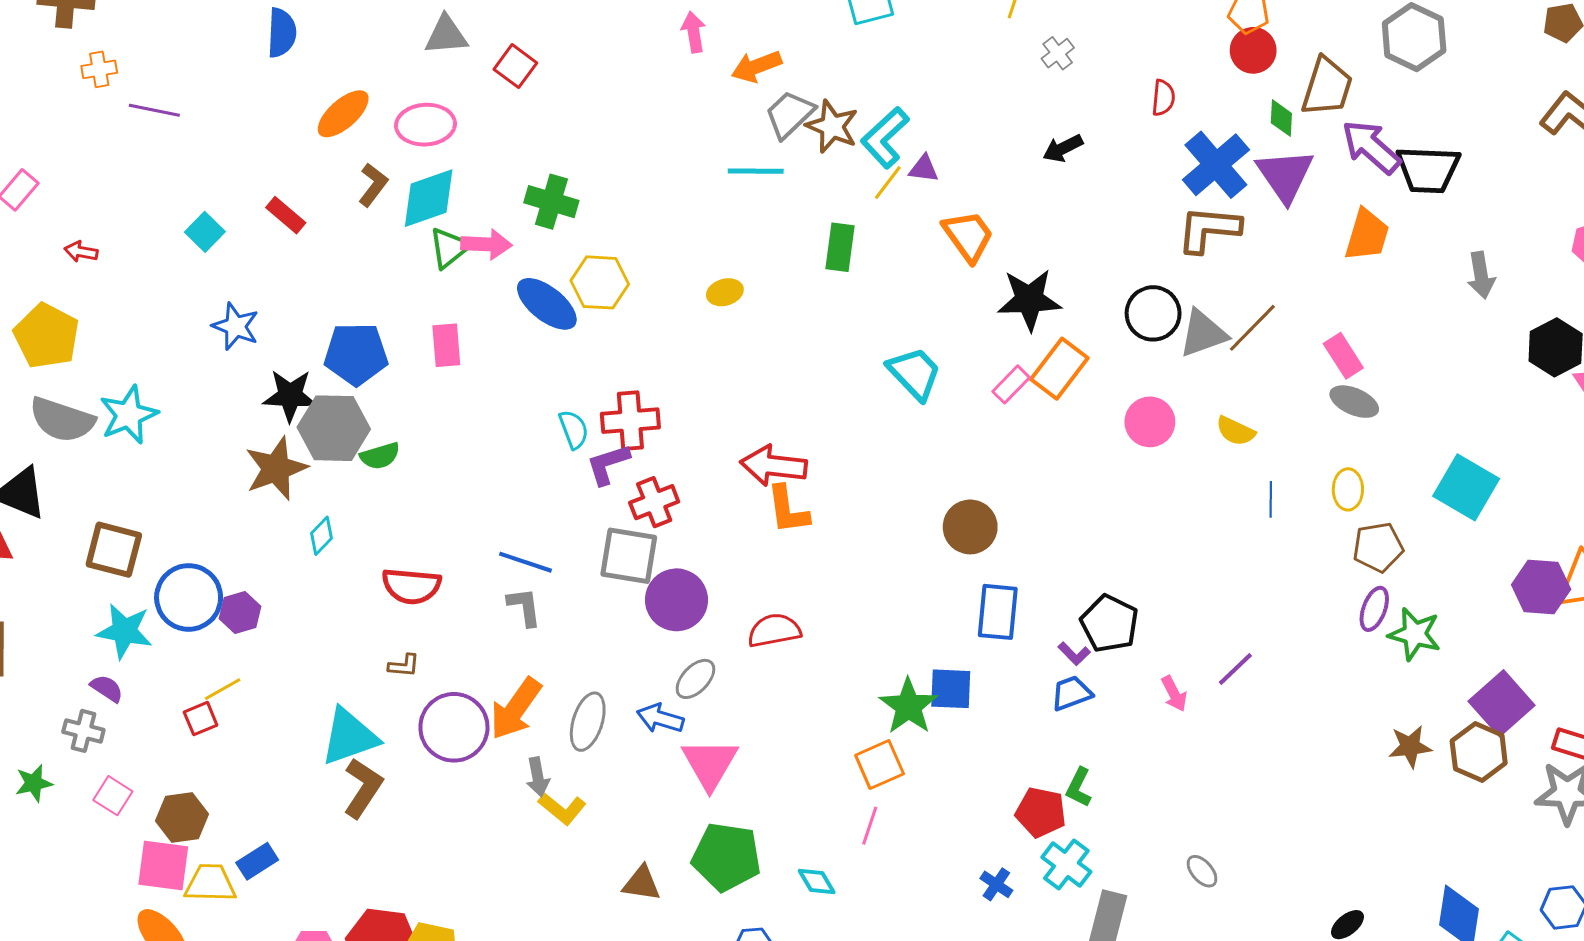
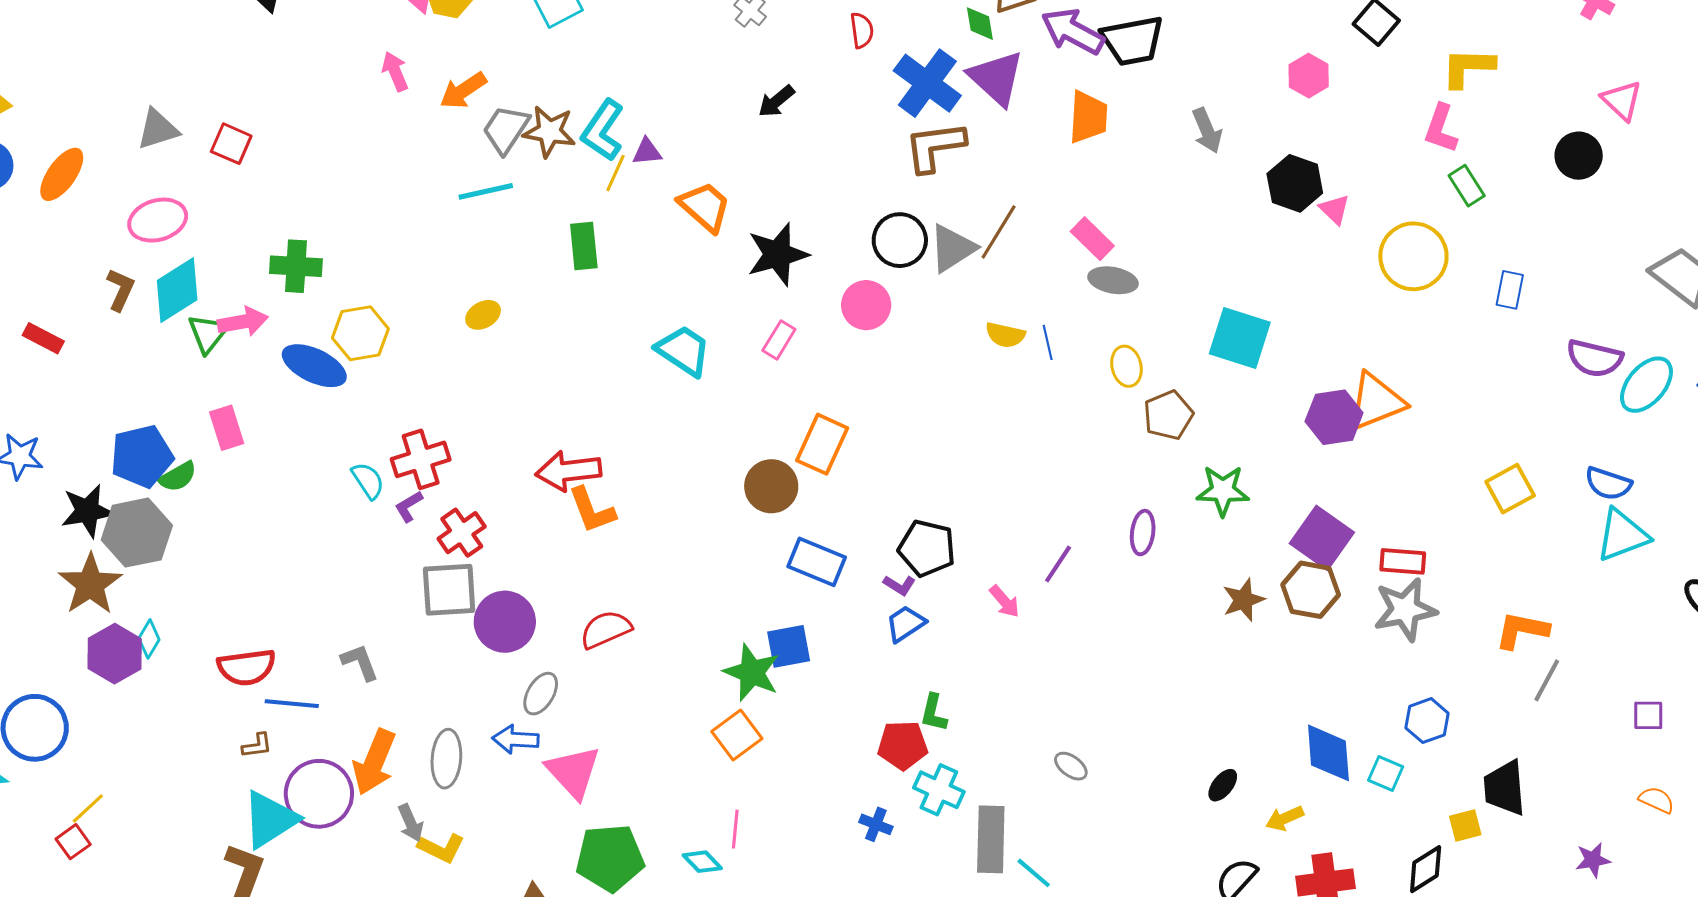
orange ellipse: (343, 114) -> (62, 174), moved
orange rectangle: (1059, 369) -> (822, 444), moved
pink circle: (1150, 422) -> (866, 305), moved
green semicircle: (380, 456) -> (178, 477), moved
purple L-shape: (608, 464) -> (409, 506), size x0.7
blue line: (1271, 499) -> (1048, 342), moved
blue line: (525, 562) -> (292, 704), moved
purple ellipse: (1374, 609) -> (1143, 533), moved
blue rectangle: (998, 612) -> (817, 562), turned -60
purple hexagon: (240, 613) -> (115, 654), moved, size x1.4
cyan triangle: (349, 737) -> (270, 819), moved
pink line: (870, 826) -> (735, 829), moved

